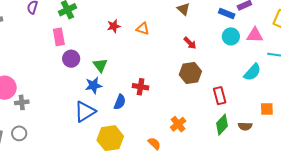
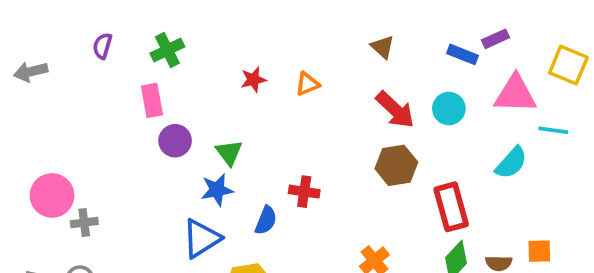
orange triangle: (143, 29) -> (307, 84), turned -40
pink triangle: (255, 35) -> (515, 94), size x1.4
cyan circle: (231, 36) -> (449, 109), moved
red arrow: (190, 43) -> (395, 110), size x1.6
red rectangle: (220, 96) -> (451, 207), size x1.4
orange square: (267, 109) -> (539, 251), moved

